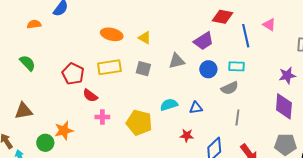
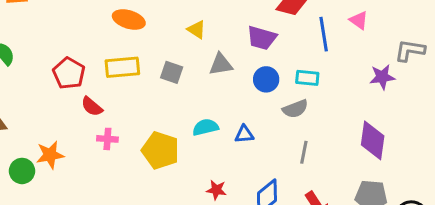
yellow triangle: (145, 38) -> (197, 30), moved
purple trapezoid: (204, 41) -> (262, 38), turned 45
purple star: (287, 75) -> (382, 77), moved
red star: (187, 135) -> (216, 190), moved

